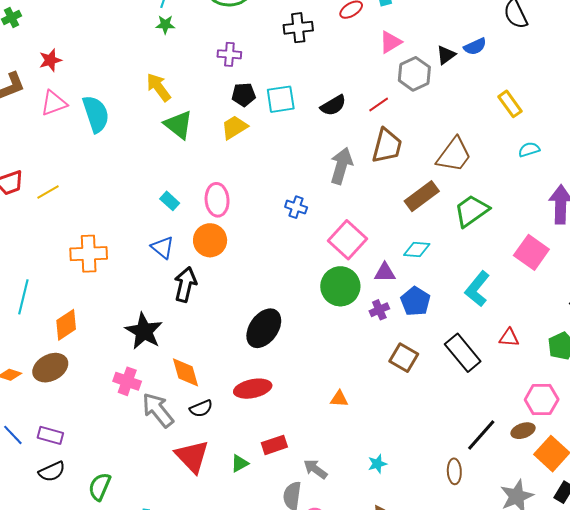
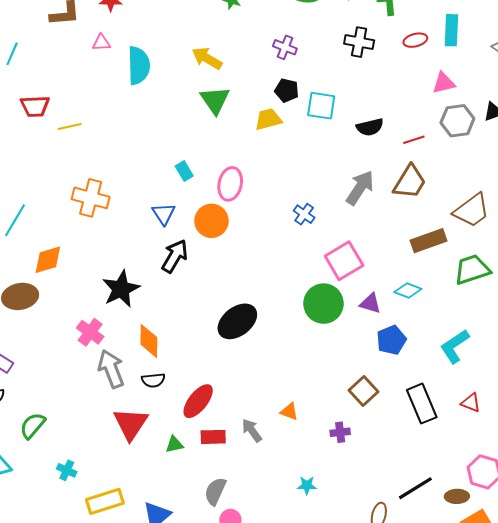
yellow arrow: (159, 87) -> (207, 58), turned -40
pink triangle: (54, 103) -> (101, 43), size x0.7
purple cross: (379, 310) -> (340, 432), moved
red ellipse: (253, 389) -> (198, 401), moved, turned -57
gray arrow: (315, 469) -> (252, 430), moved

